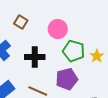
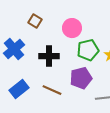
green pentagon: (74, 51) -> (88, 50), turned -30

